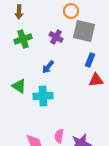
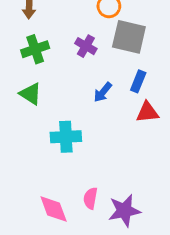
blue arrow: (48, 67) -> (103, 92), moved
green triangle: (19, 86) -> (31, 94), moved

